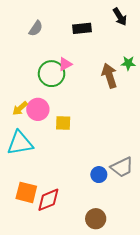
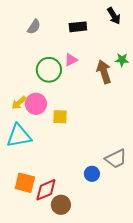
pink triangle: (65, 64) -> (71, 60), moved
blue circle: (99, 175) -> (92, 174), moved
brown circle: (96, 219) -> (61, 205), moved

